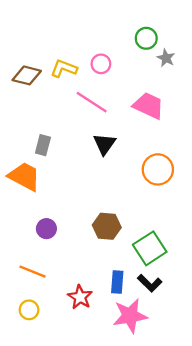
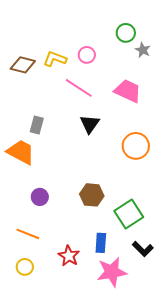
black L-shape: (150, 283) -> (143, 249), moved

